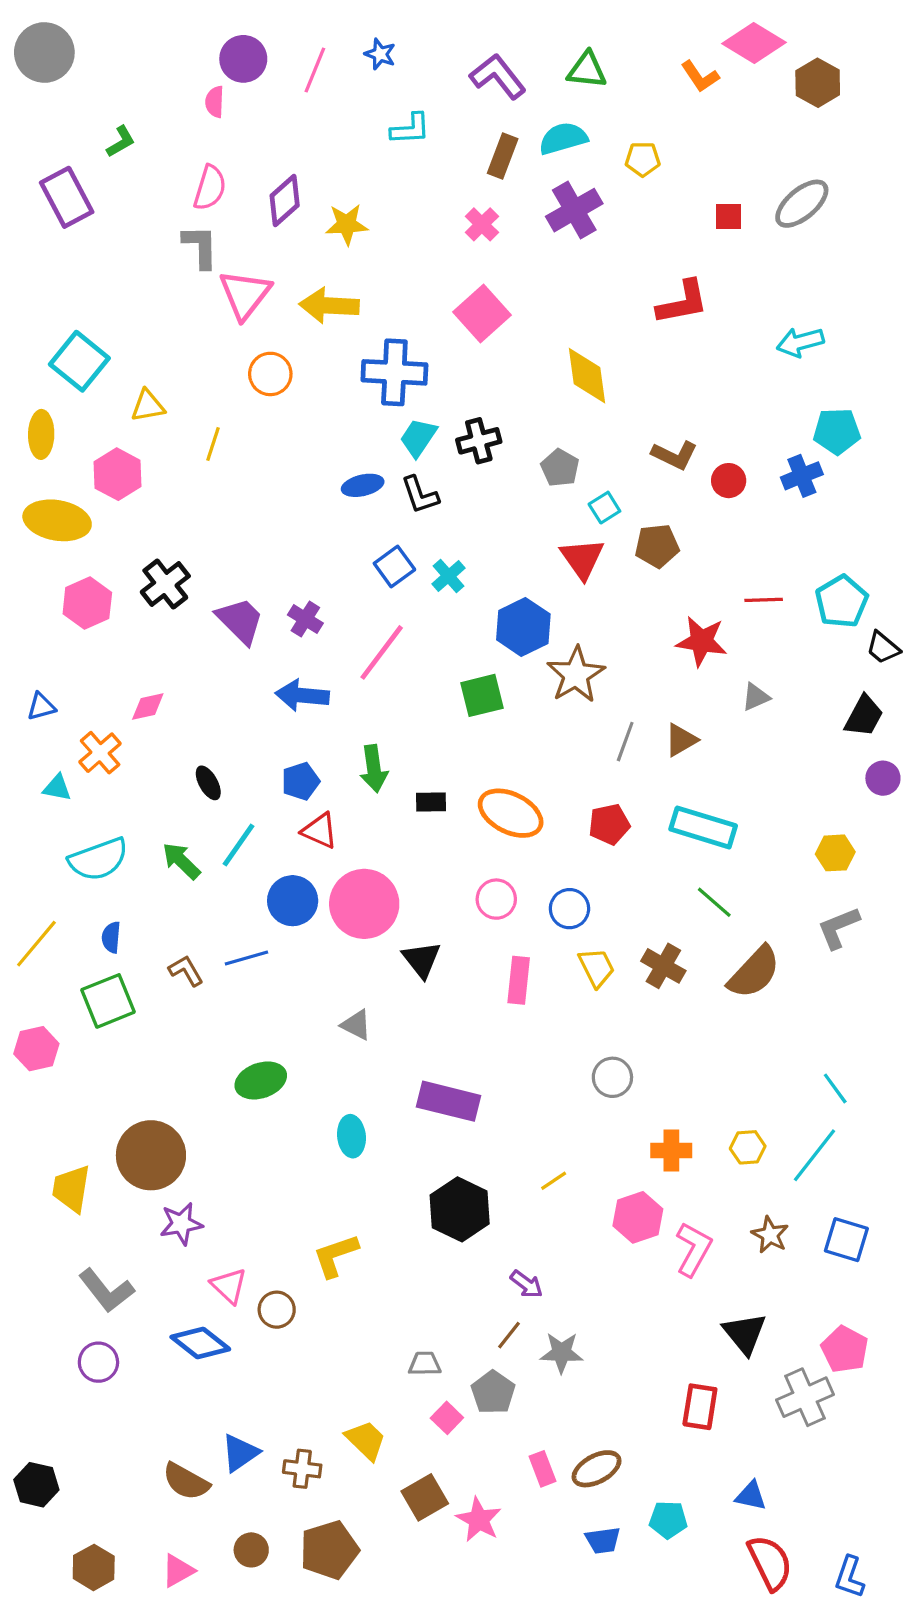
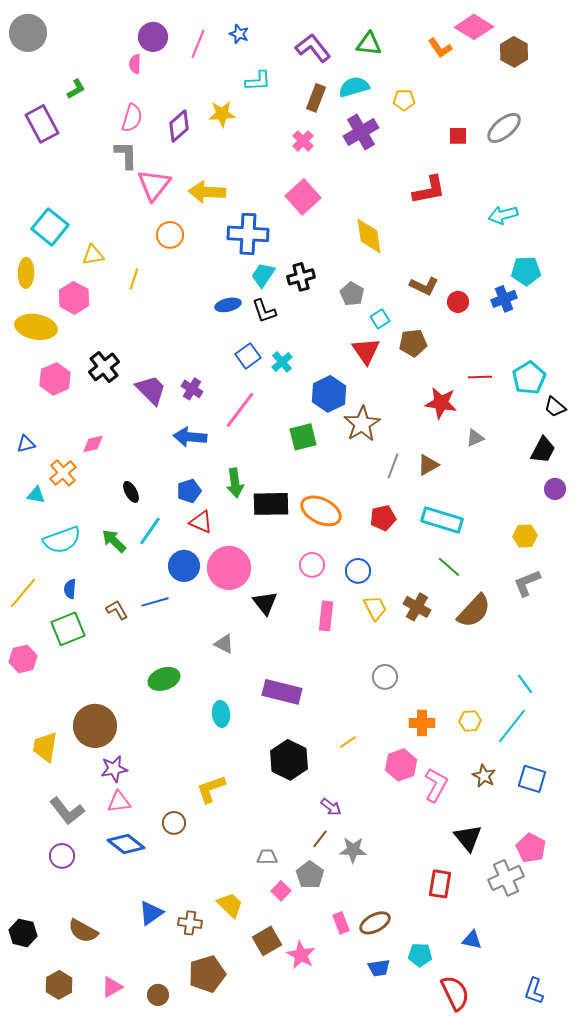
yellow star: (347, 224) -> (222, 114), moved
black rectangle: (431, 802) -> (271, 504), size x1.8
pink triangle: (229, 1286) -> (119, 802), moved, turned -50
brown semicircle: (186, 1481) -> (83, 931), moved
brown circle: (251, 1550) -> (158, 995), moved
red semicircle: (770, 1563) -> (455, 993), moved

